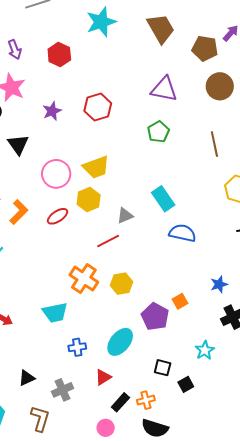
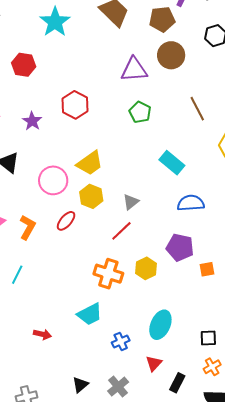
brown circle: (220, 86) -> (171, 55), moved
cyan rectangle: (163, 199) -> (172, 163), moved
orange square: (180, 301) -> (207, 269), turned 35
purple pentagon: (155, 317) -> (180, 247), moved
orange cross: (146, 400) -> (212, 367), moved

